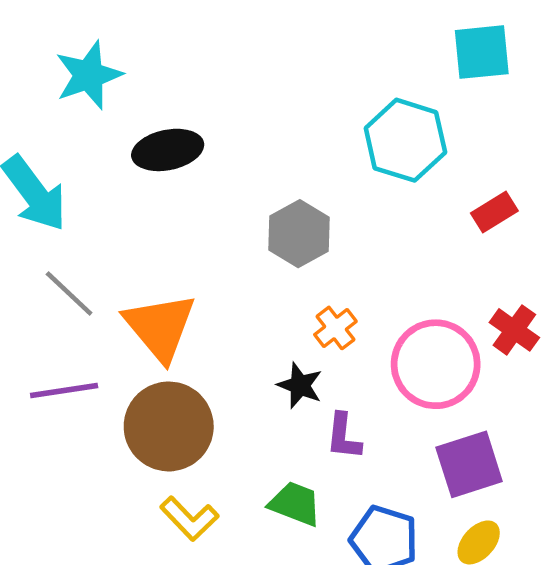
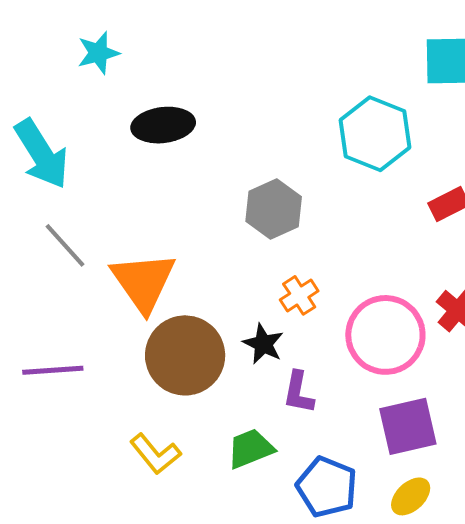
cyan star: (89, 75) -> (98, 53), size x0.7
purple line: (64, 391) -> (53, 370), moved
brown circle: (169, 426) -> (185, 355), moved
green trapezoid: (295, 504) -> (250, 449), turned -48

